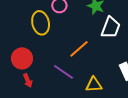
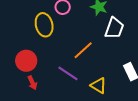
yellow triangle: (94, 85) -> (99, 86), turned 36

